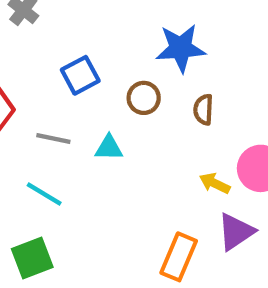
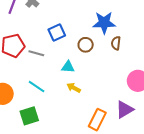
brown semicircle: (203, 110) -> (116, 43), moved
gray line: (53, 139) -> (36, 53), moved
yellow arrow: (215, 183) -> (74, 88), moved

